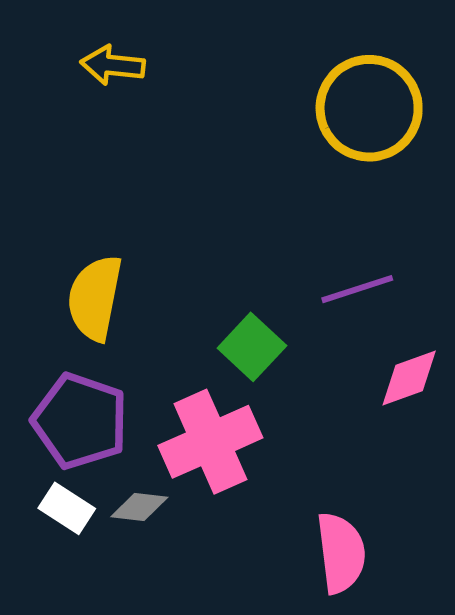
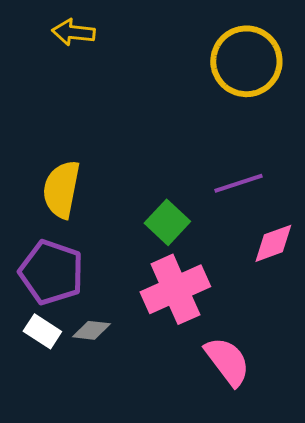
pink cross: (210, 442) -> (175, 289), moved
pink semicircle: (341, 553) -> (227, 361), turned -30

